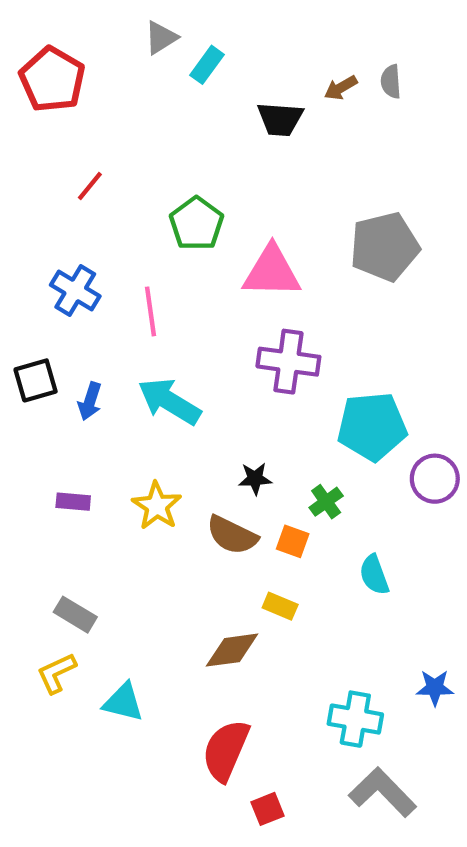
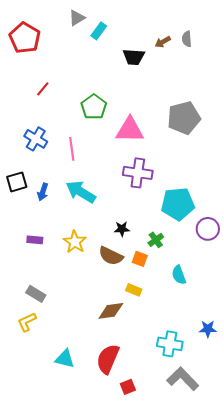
cyan triangle: (123, 702) -> (65, 359), moved

